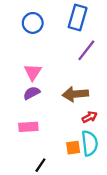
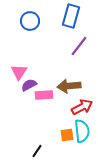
pink triangle: (33, 72) -> (19, 72), moved
red arrow: (90, 117) -> (82, 107), size x1.5
pink rectangle: (28, 127) -> (44, 95), moved

